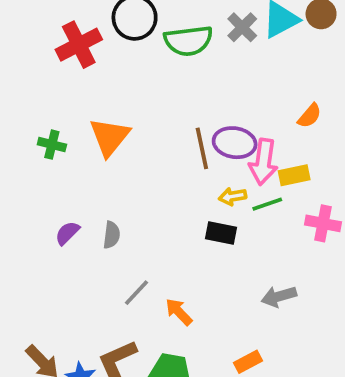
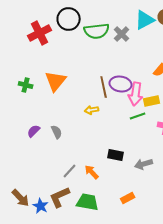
gray cross: (242, 27) -> (122, 34), moved
yellow arrow: (233, 196) -> (92, 110), moved
black rectangle: (221, 233) -> (116, 155), moved
gray semicircle: (111, 235) -> (57, 132), turned -32
gray line: (136, 293) -> (70, 171), moved

